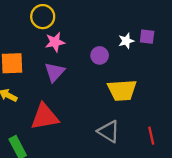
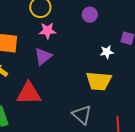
white star: (126, 41) -> (107, 52), moved
purple circle: (100, 55) -> (90, 15), moved

